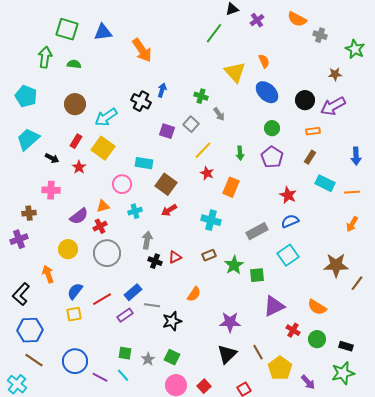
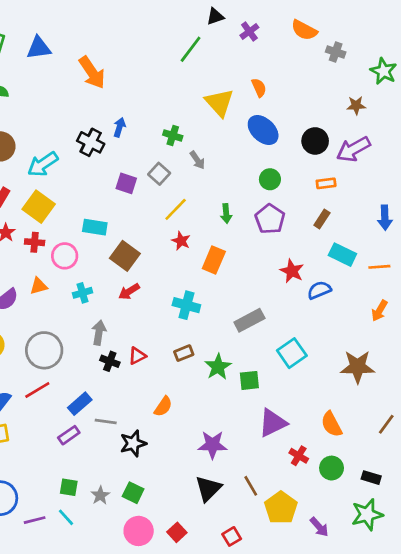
blue semicircle: (290, 221) -> (319, 290), moved
red cross: (100, 226) -> (35, 242), moved, turned 32
brown line: (357, 283) -> (386, 424), moved
red line: (102, 299) -> (37, 390), moved
orange semicircle: (317, 307) -> (332, 424), turned 30
purple line: (100, 377) -> (35, 520), turned -42

